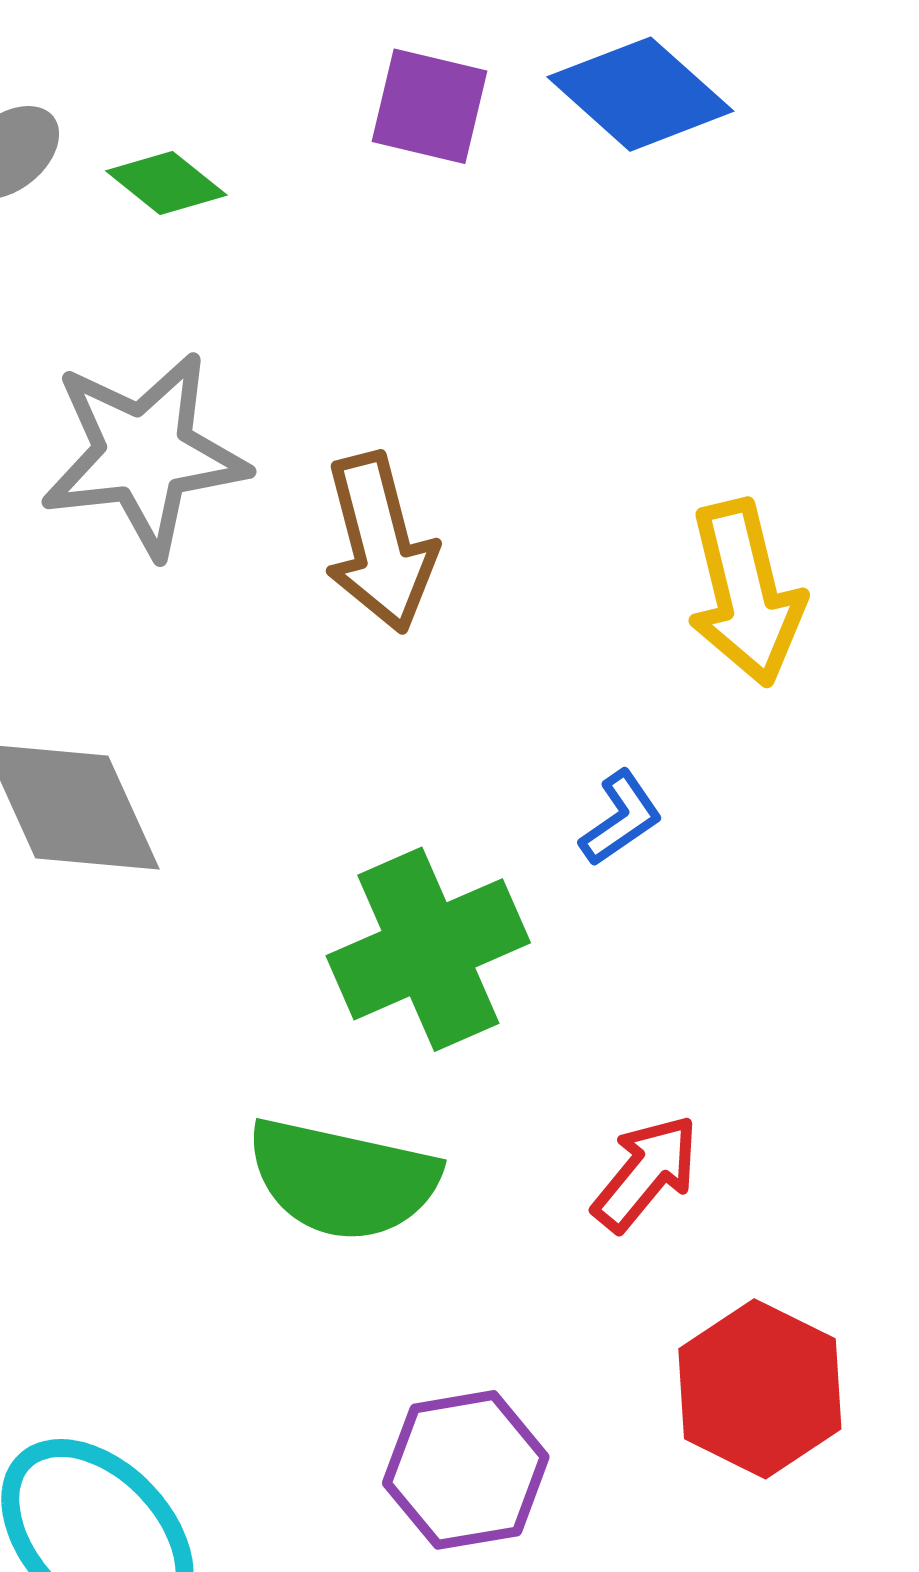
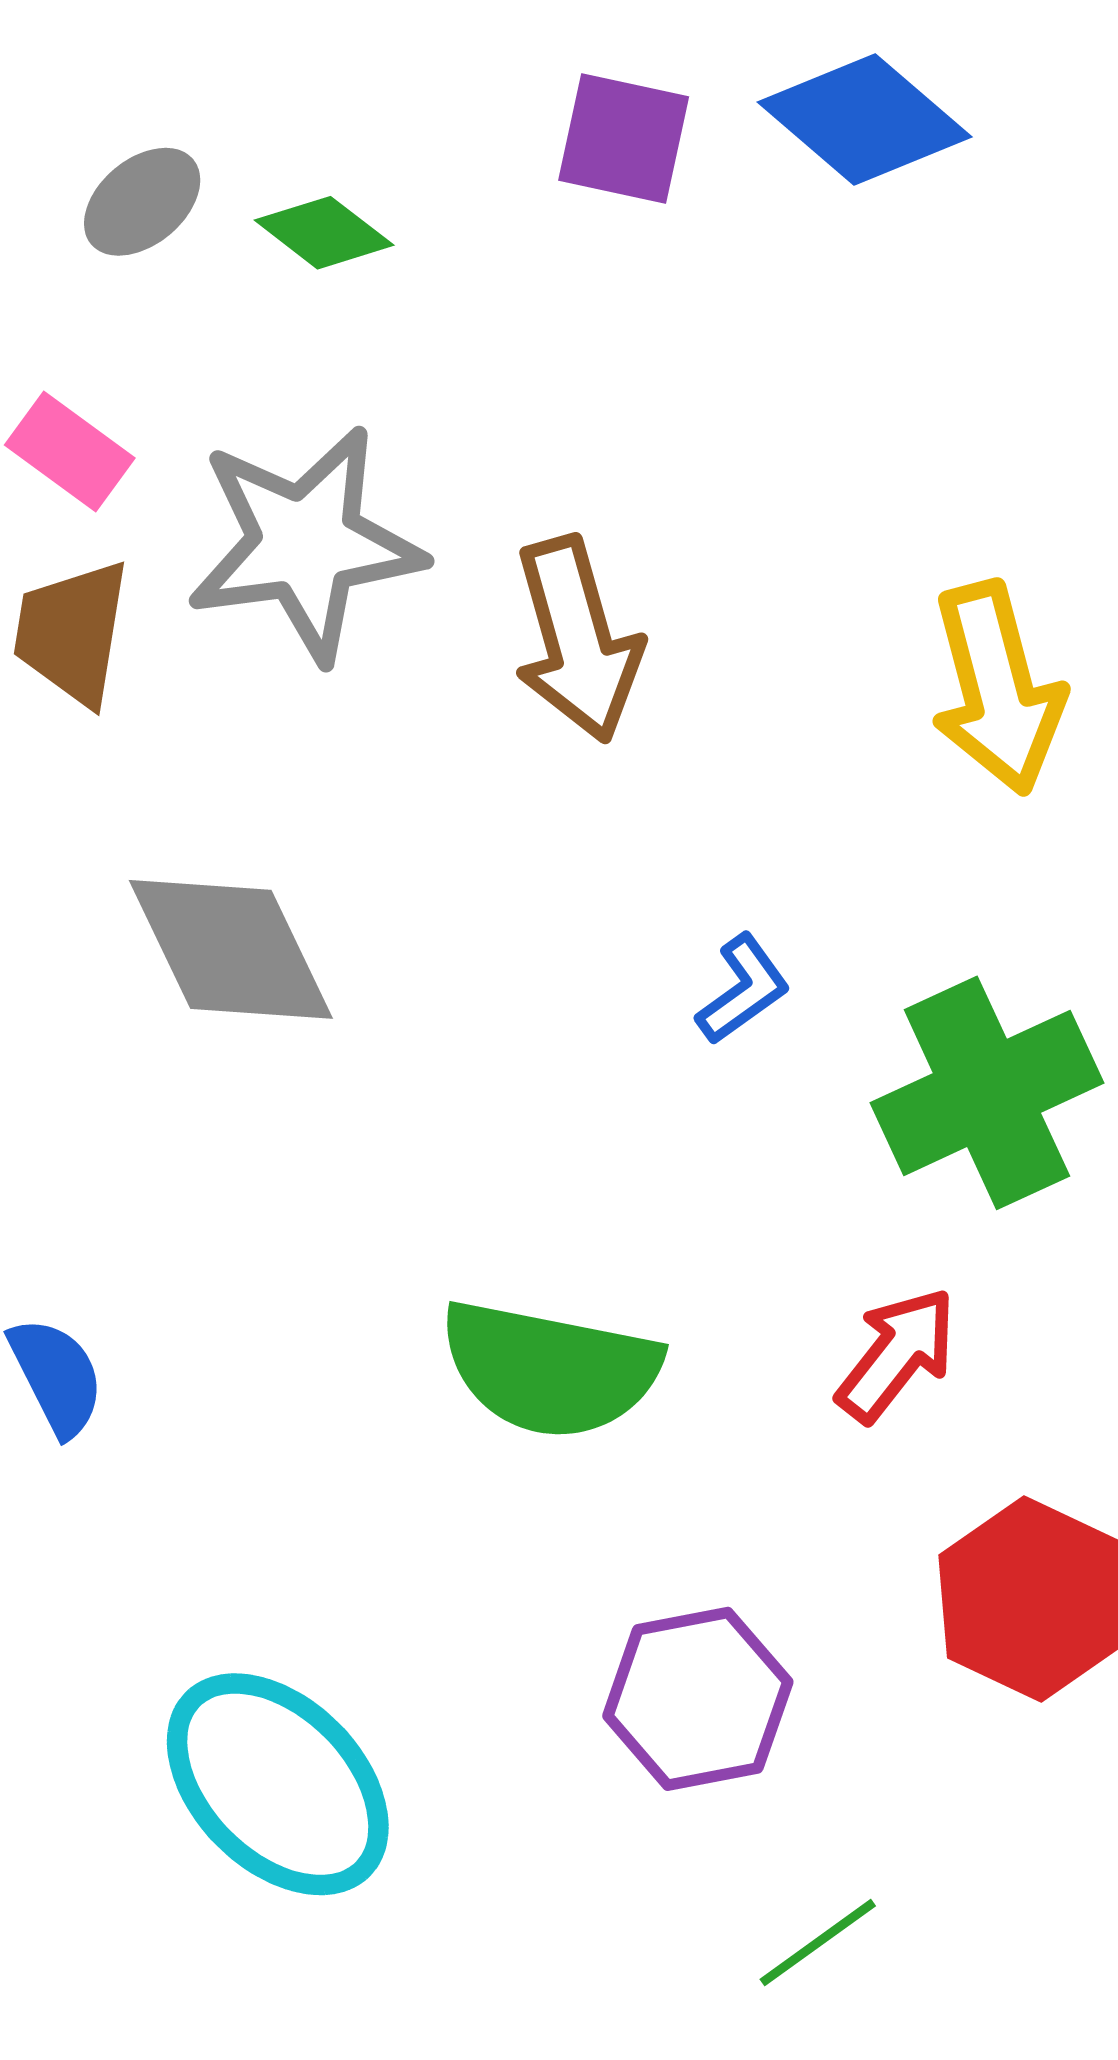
blue L-shape: (621, 818) -> (743, 989), moved
green cross: (428, 949) -> (987, 1093), moved

